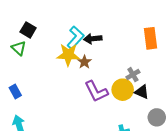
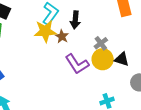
black arrow: (93, 39) -> (75, 20), moved, turned -72
gray cross: (133, 75) -> (101, 43), moved

